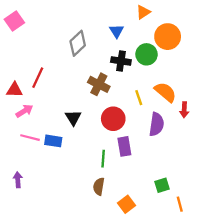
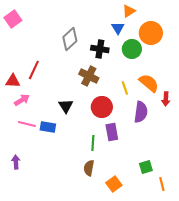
blue triangle: (117, 31) -> (118, 28), moved
black cross: (121, 61) -> (100, 49), moved

